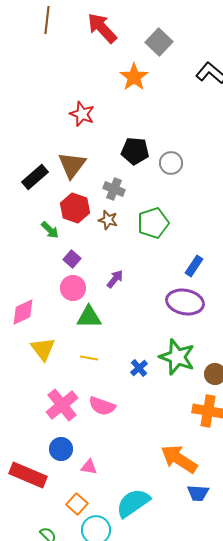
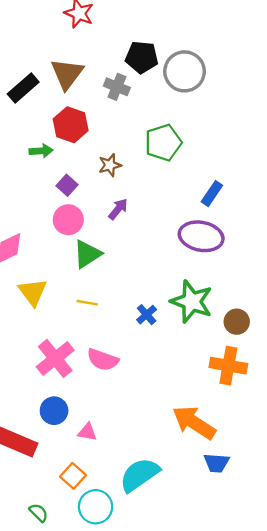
gray circle: (171, 163) -> (185, 71), size x1.5
gray cross: (114, 189) -> (117, 87), moved
brown star: (108, 220) -> (110, 165), moved, turned -30
green arrow: (50, 230) -> (41, 151), turned -48
green triangle: (89, 317) -> (87, 254), turned -32

